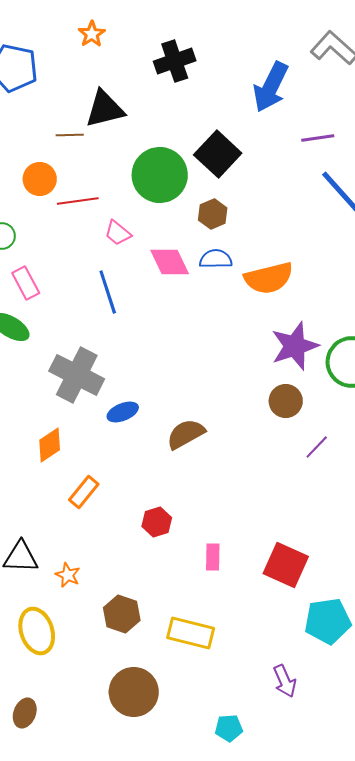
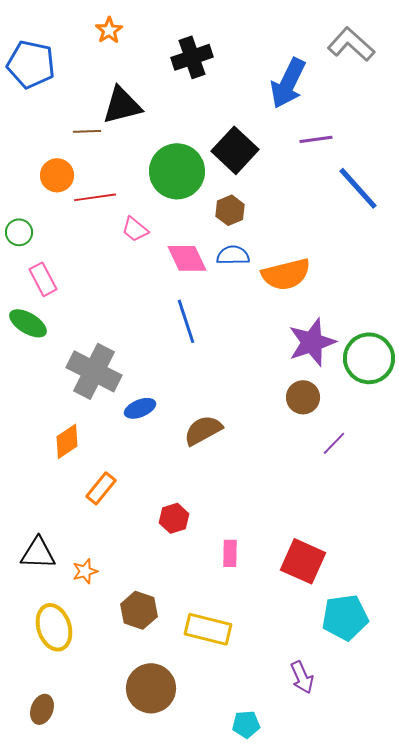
purple line: (318, 138) -> (316, 139), moved
blue line: (108, 292) -> (186, 321), moved
orange star: (68, 575) -> (85, 571), turned 30

